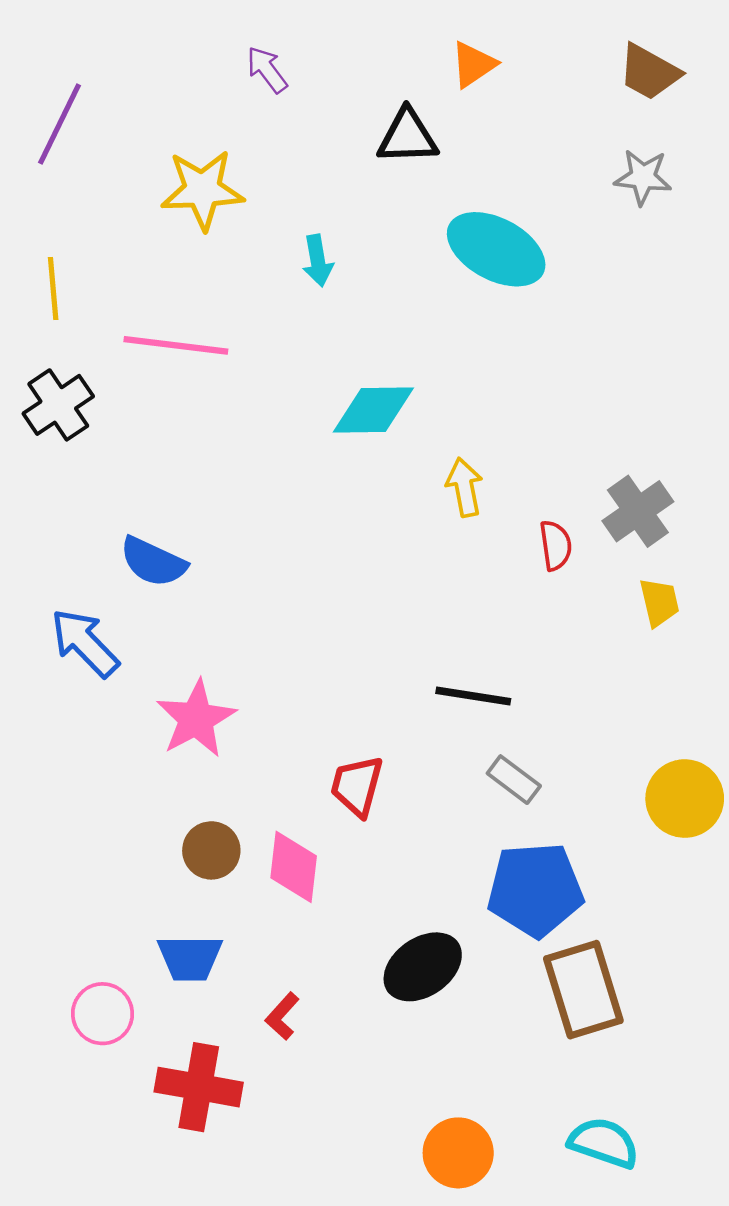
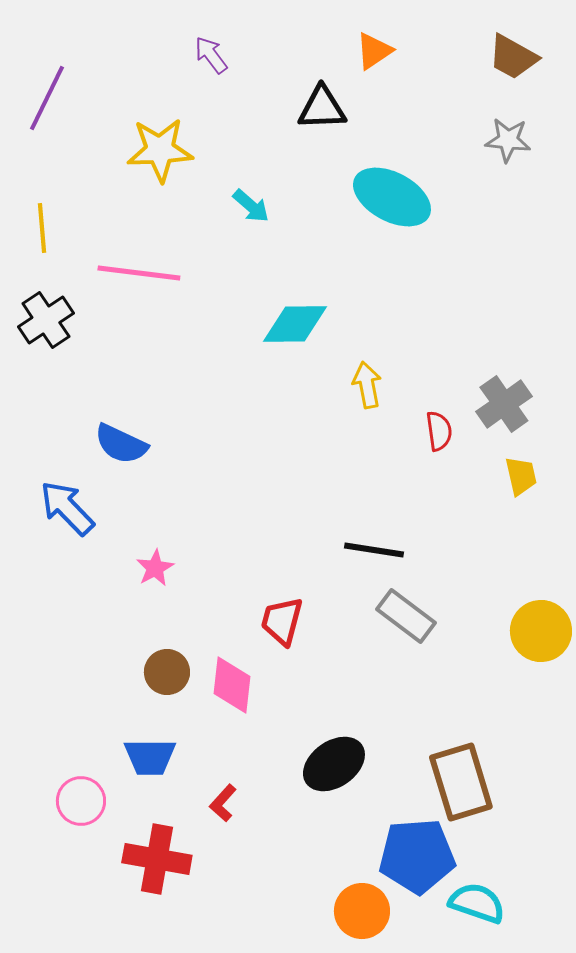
cyan arrow: (318, 261) -> (251, 206), turned -39
pink star: (196, 719) -> (155, 568), size x0.6
gray rectangle: (514, 780) -> (406, 616), size x1.4
blue pentagon: (535, 890) -> (417, 856), moved

